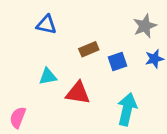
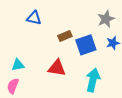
blue square: (117, 61) -> (86, 45), size x1.5
cyan triangle: (48, 77) -> (18, 65), moved

